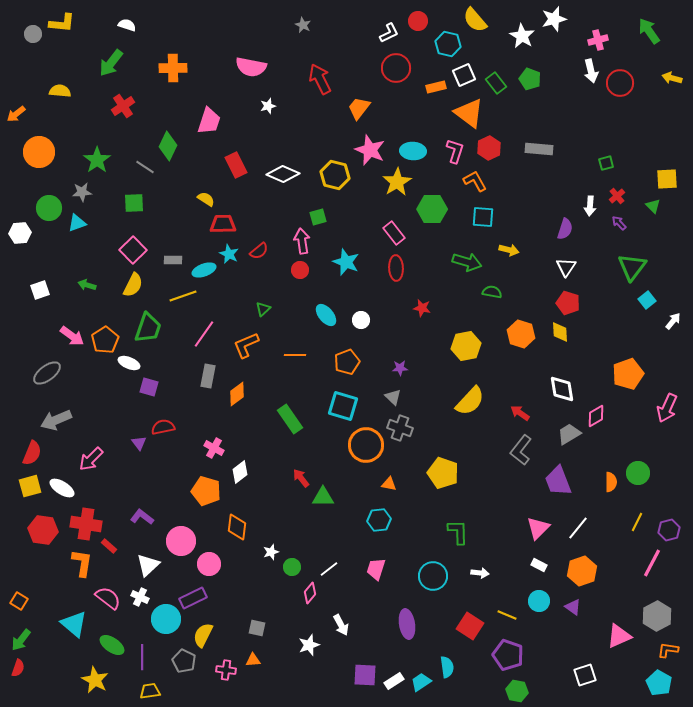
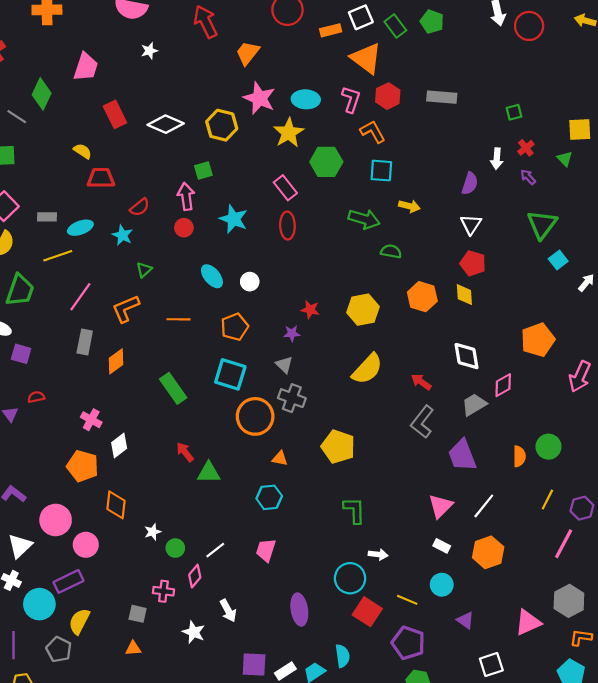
cyan star: (229, 254) -> (122, 235), moved
red star: (422, 308) -> (310, 310), moved
red semicircle: (163, 427) -> (36, 397), size x0.7
cyan circle: (433, 576) -> (350, 578), moved
purple triangle: (573, 607) -> (465, 620), moved
white star: (309, 645) -> (194, 632), turned -30
pink cross: (226, 670) -> (163, 591), moved

